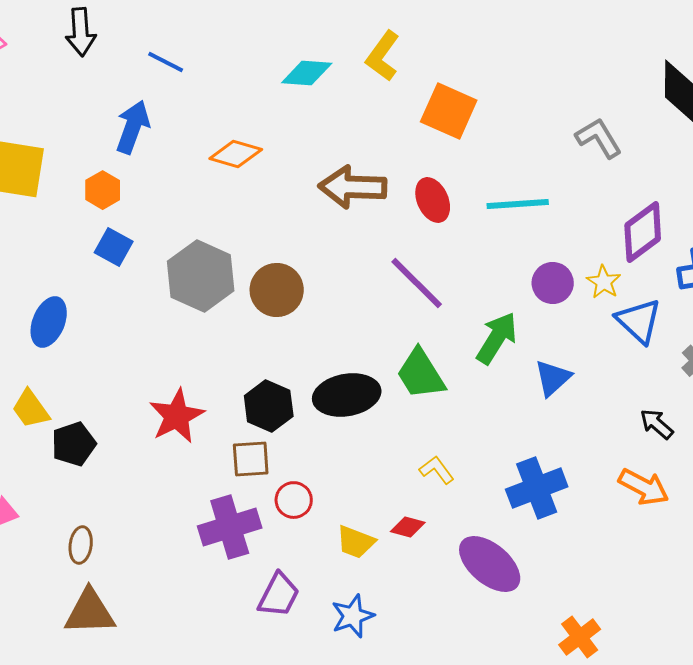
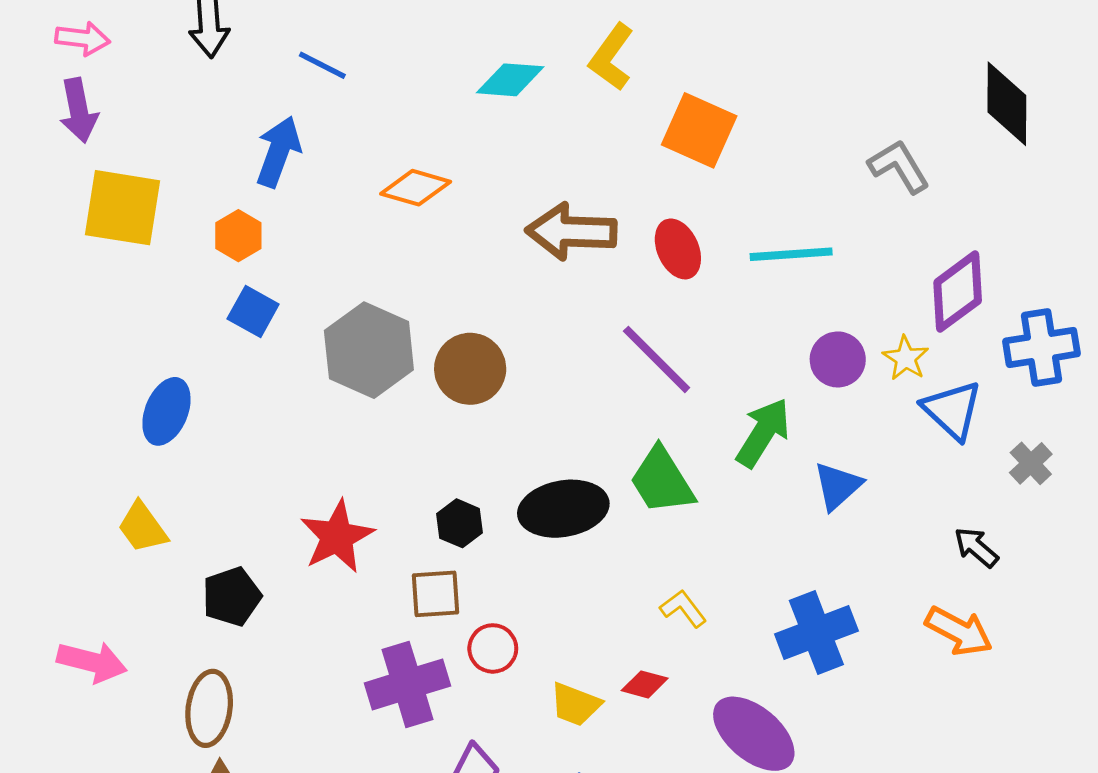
black hexagon: (269, 406) -> (459, 523), size x0.7
black pentagon: (74, 444) -> (232, 597), moved
brown ellipse: (81, 545) -> (209, 708), size x1.5

